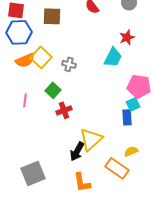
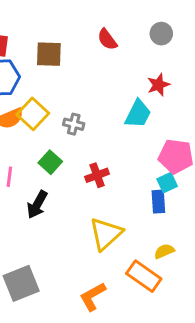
red cross: (64, 110) -> (97, 175), moved
black arrow: (77, 151) -> (37, 204), moved
orange L-shape: (82, 182) -> (93, 297), turned 70

